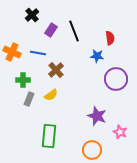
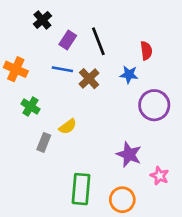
blue line: (38, 53) -> (62, 69), moved
brown cross: (56, 70) -> (89, 79), moved
green cross: (23, 80) -> (30, 107), turned 32
gray rectangle: (29, 99) -> (44, 142), moved
green rectangle: (49, 136) -> (81, 189), moved

